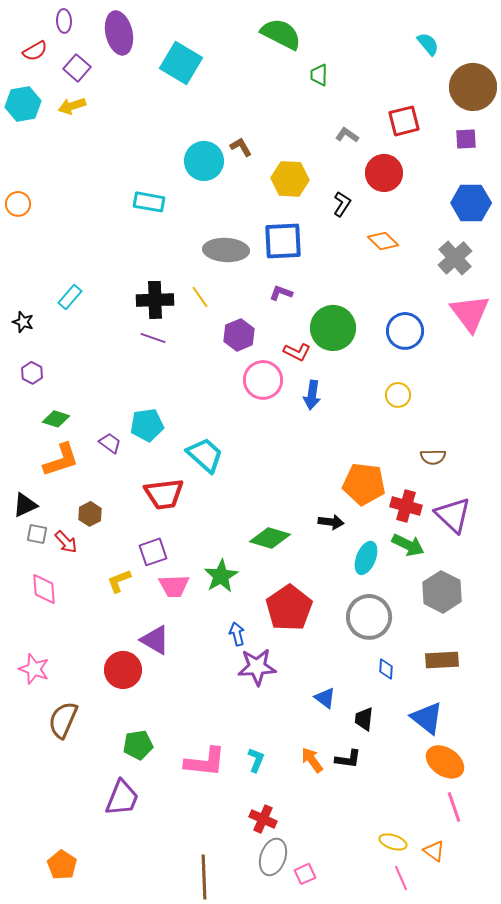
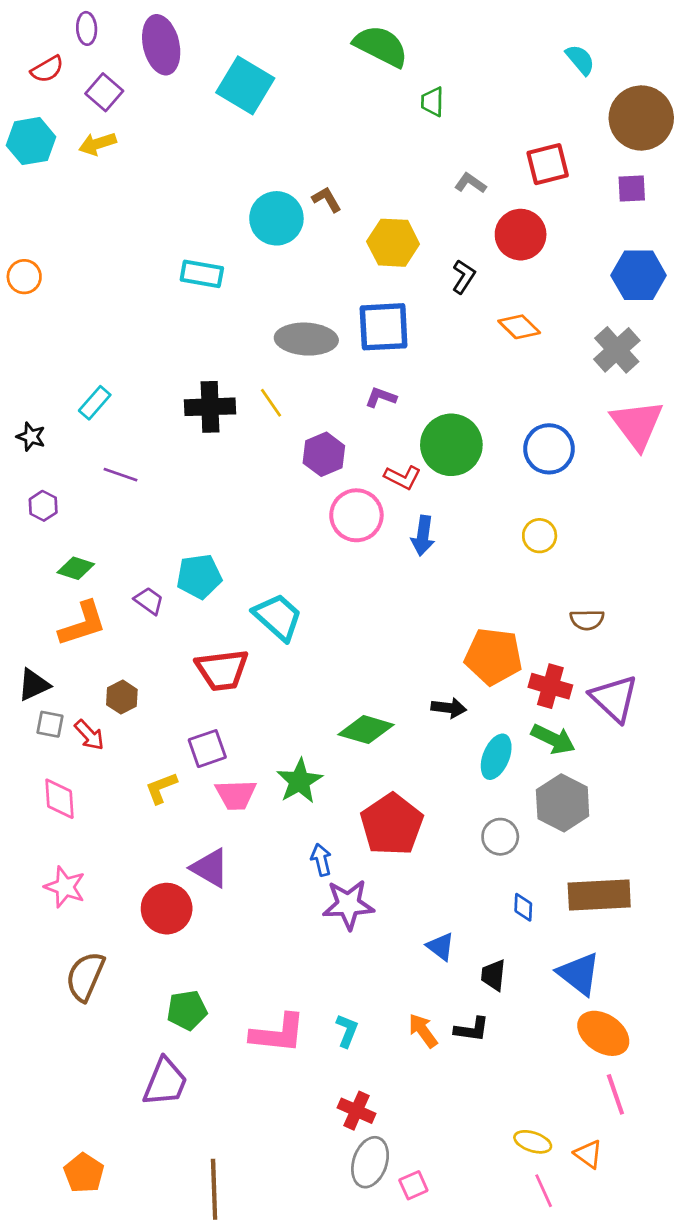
purple line: (153, 338) -> (120, 475), moved
gray hexagon: (442, 592) -> (563, 803), moved
gray circle: (369, 617) -> (500, 837), size x0.6
brown rectangle: (442, 660) -> (599, 895), size x1.4
pink star: (34, 669) -> (65, 887), moved
brown line: (204, 877) -> (214, 1189), moved

